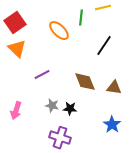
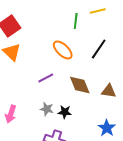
orange ellipse: (59, 31) -> (63, 50), moved
purple line: (42, 75) -> (46, 78), moved

